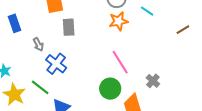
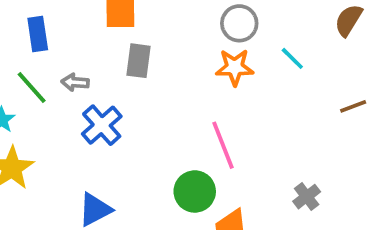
gray arrow: (38, 44) -> (75, 82), turned 112
gray cross: (153, 81) -> (307, 197), moved
green line: (40, 87) -> (32, 87), moved

